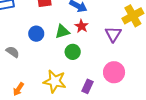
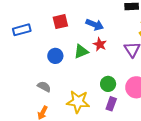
gray semicircle: (13, 52) -> (44, 87), moved
green circle: (73, 52) -> (108, 84), moved

